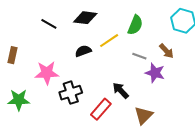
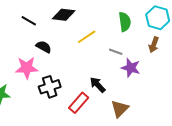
green semicircle: (135, 25) -> (125, 22), moved, turned -30
black semicircle: (83, 51) -> (44, 47), moved, turned 49
brown arrow: (166, 51) -> (154, 45), moved, turned 63

